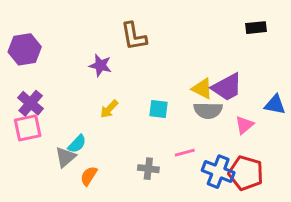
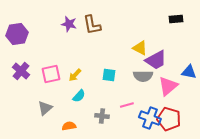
purple star: (100, 65) -> (69, 24), moved
yellow triangle: (202, 89) -> (140, 48), moved
pink triangle: (244, 125) -> (168, 86), size x1.5
pink square: (28, 128) -> (51, 74), moved
cyan semicircle: (77, 144) -> (79, 96), moved
orange semicircle: (89, 176) -> (69, 126), moved, turned 48

